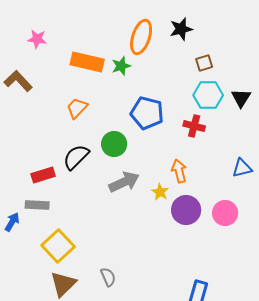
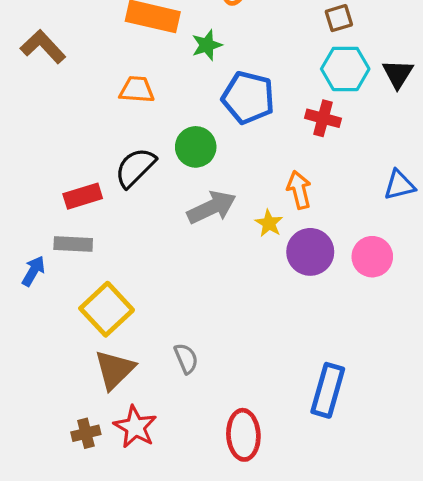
green star: (121, 66) -> (207, 45), moved
orange trapezoid: (77, 108) -> (137, 90), turned 50

